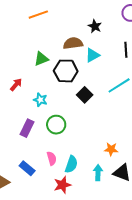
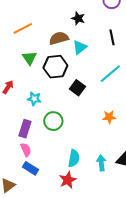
orange line: (38, 15) -> (23, 28), moved
green triangle: (41, 59) -> (30, 58), turned -35
orange star: (111, 149) -> (109, 117), moved
pink semicircle: (52, 158) -> (26, 150), moved

